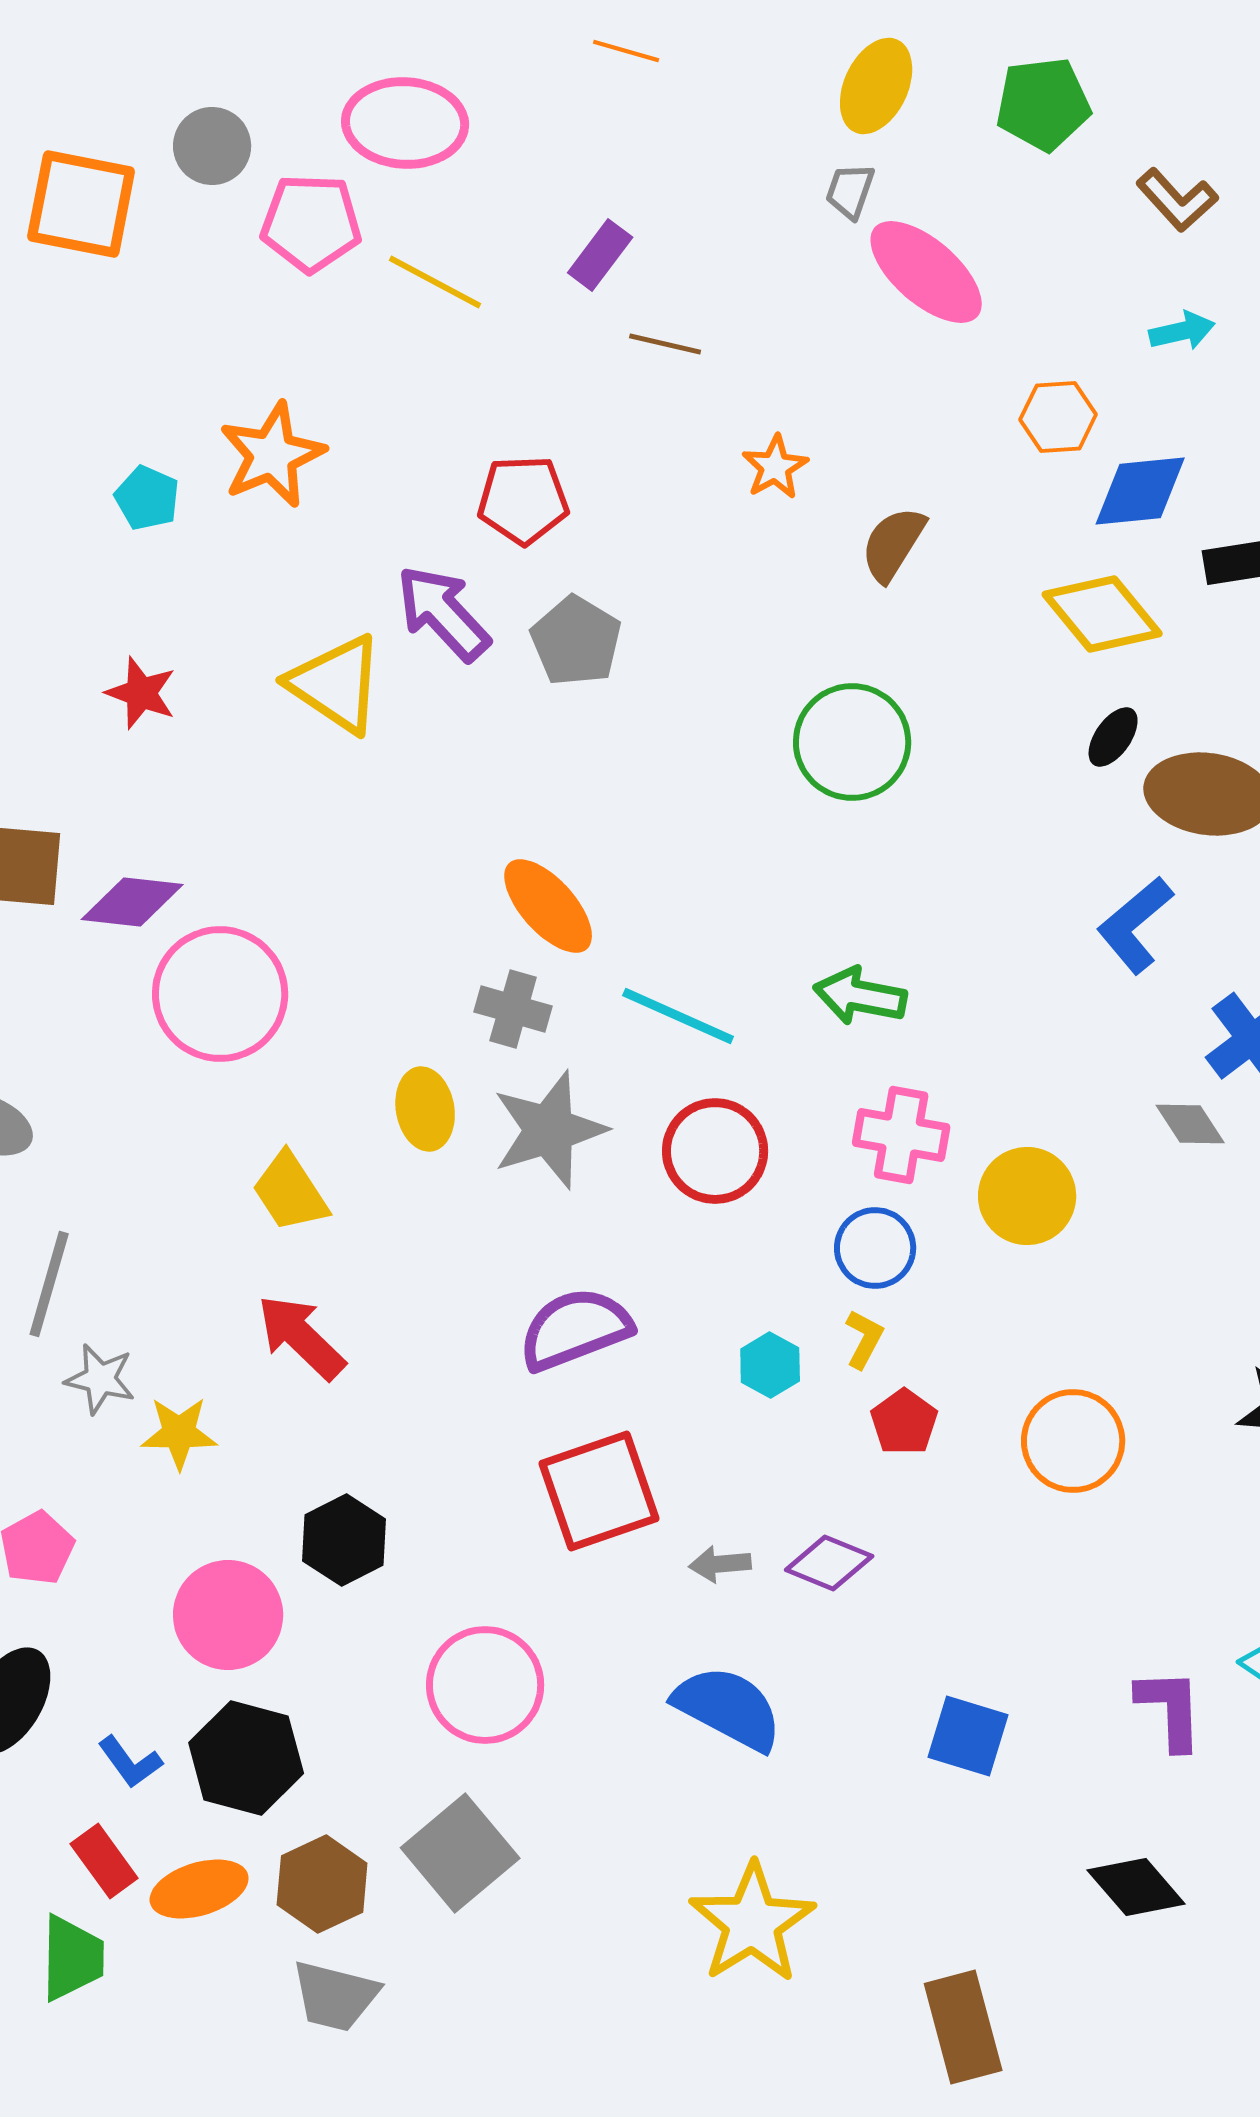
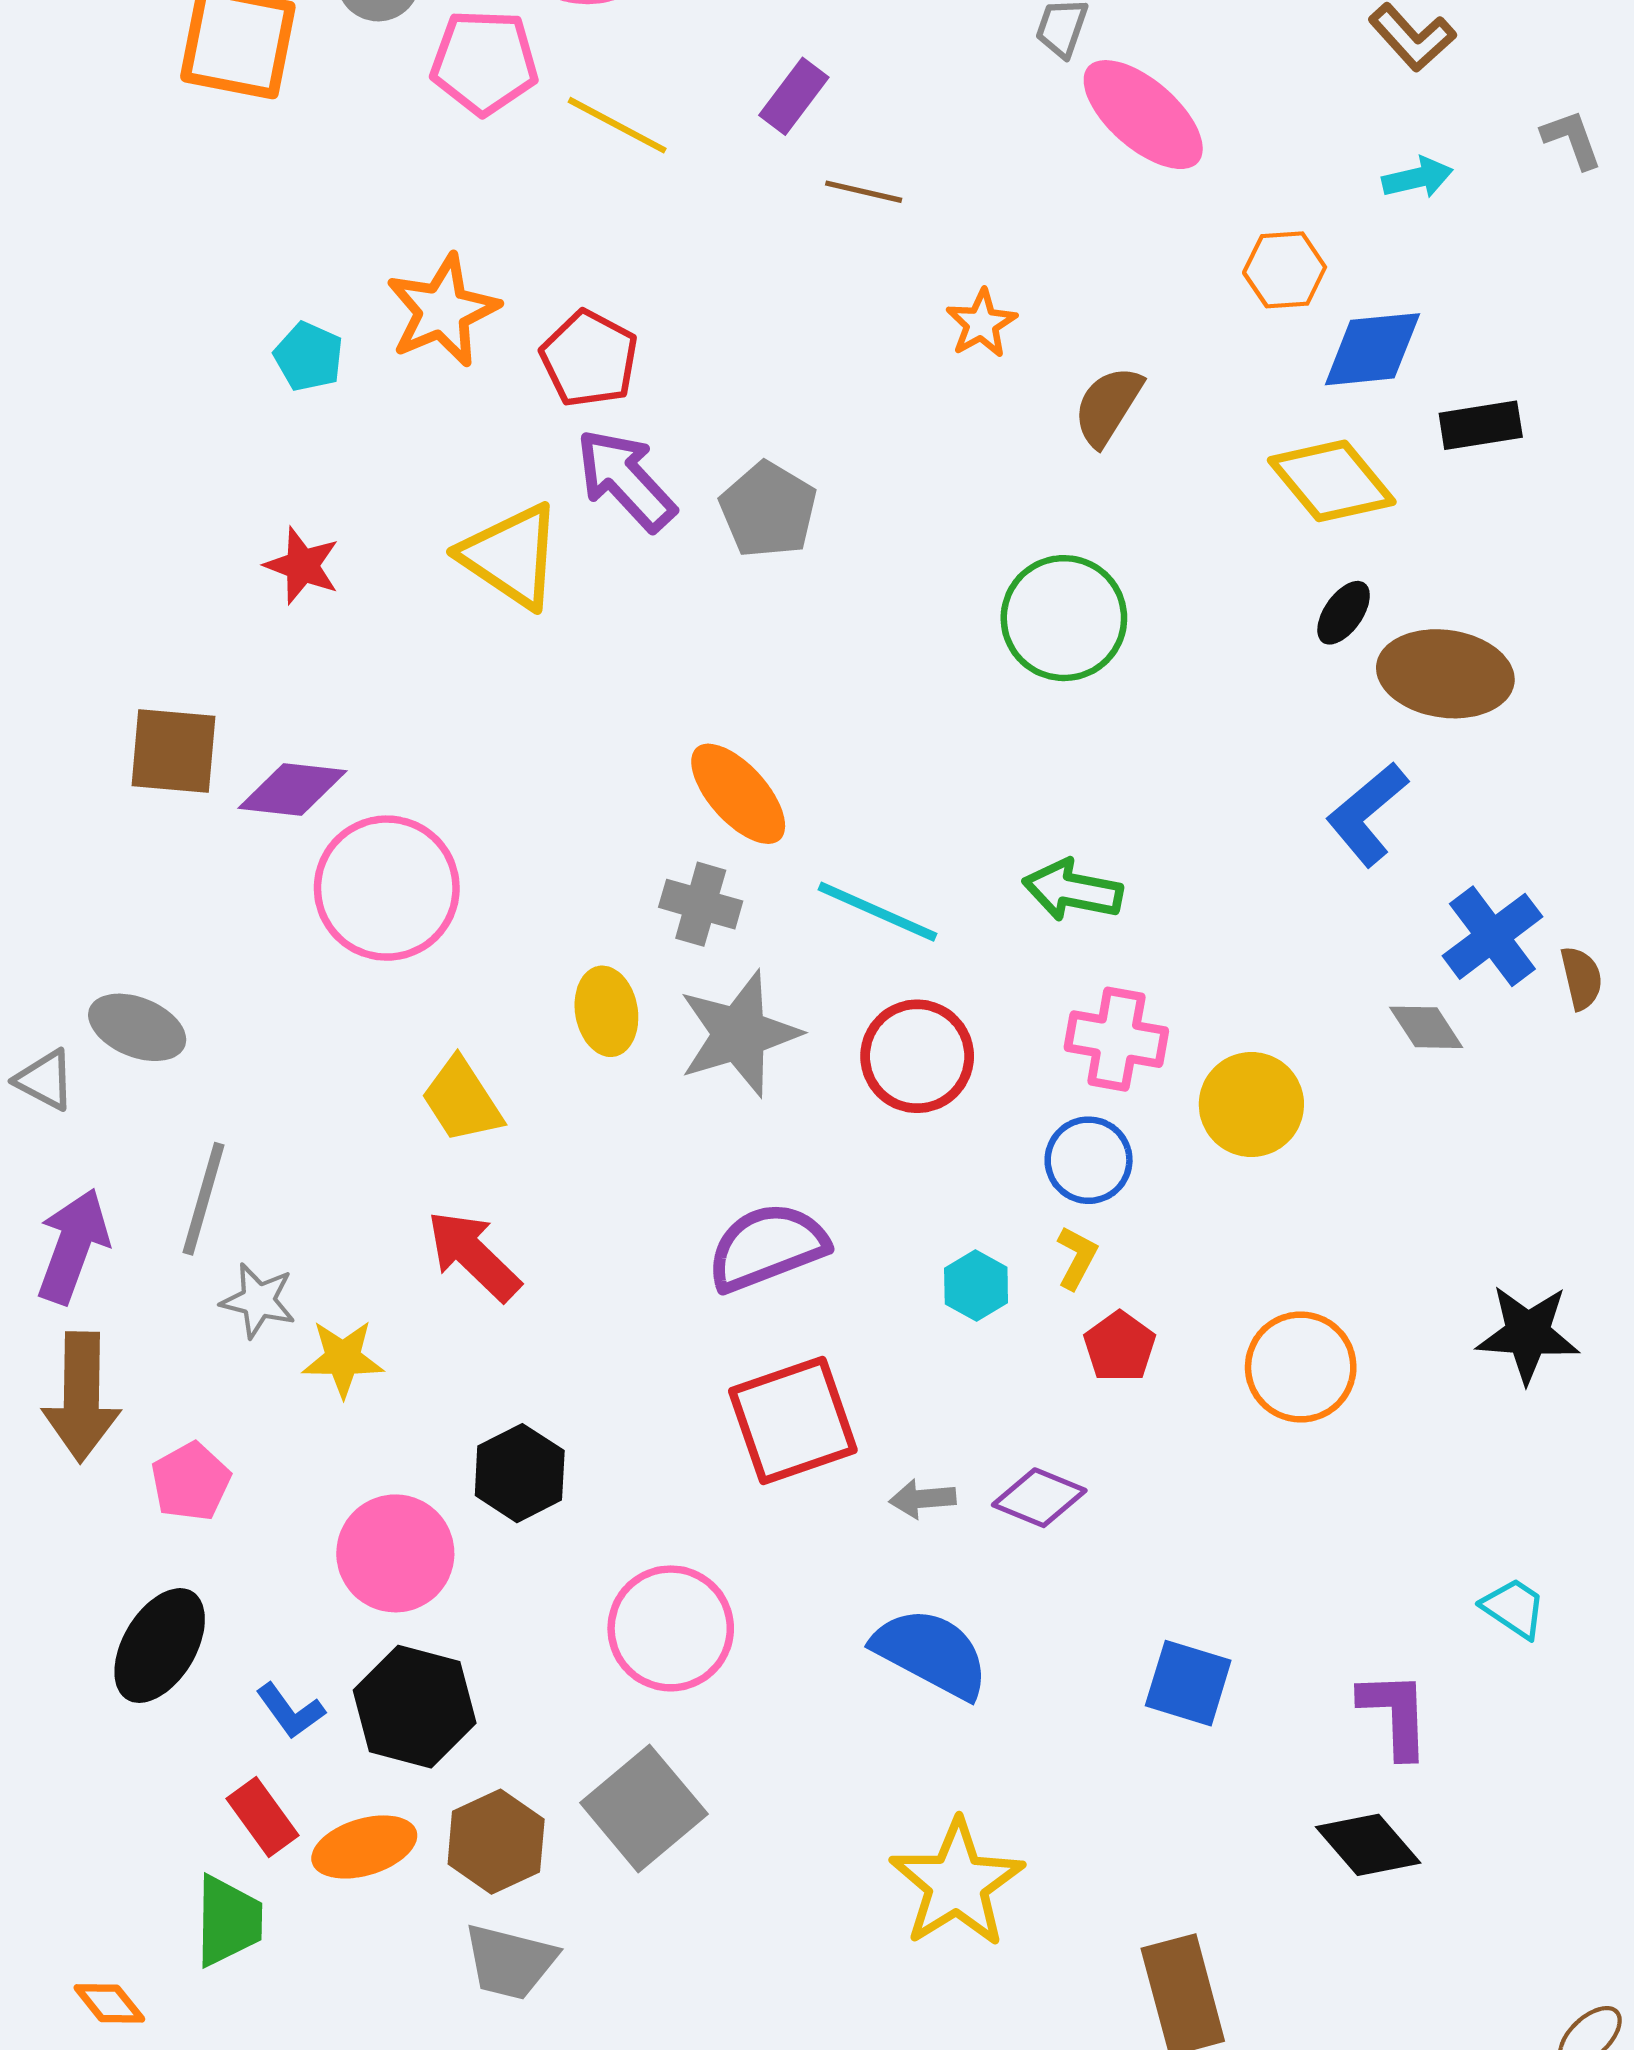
red pentagon: (523, 500) -> (589, 359), moved, turned 30
purple L-shape: (1170, 1709) -> (1395, 1714), moved

